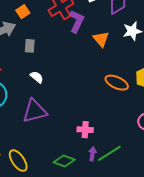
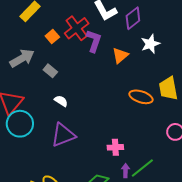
orange square: (23, 12) -> (52, 36), moved
orange triangle: (101, 39) -> (120, 56), turned 36
gray rectangle: (30, 46) -> (50, 71), turned -48

